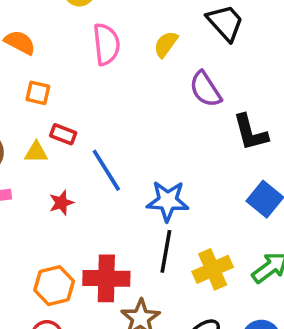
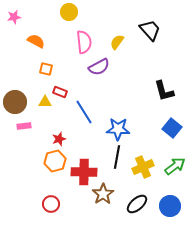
purple semicircle: (205, 89) -> (99, 67), moved, turned -85
red star: (61, 203) -> (59, 139), moved
orange hexagon: (54, 286) -> (55, 161), moved

